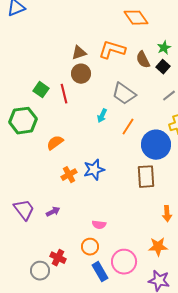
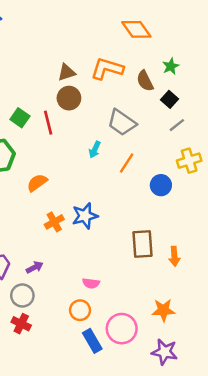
black square: (163, 67) -> (169, 99), moved
blue circle: (156, 145) -> (161, 185), size x0.6
brown rectangle: (146, 177) -> (143, 244), moved
orange arrow: (167, 214) -> (174, 256), moved
red cross: (58, 258) -> (21, 324), moved
gray circle: (40, 271) -> (22, 295), moved

